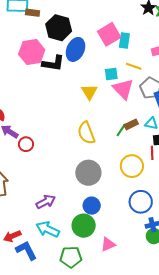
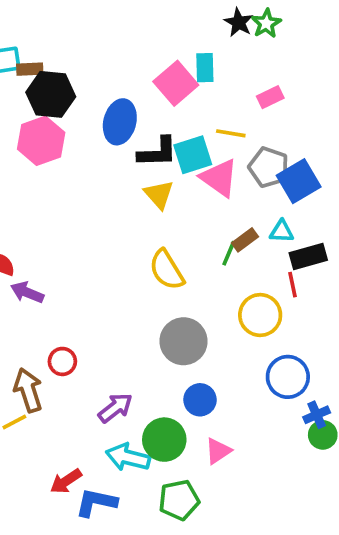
black hexagon: (59, 28) -> (51, 94), moved
cyan rectangle: (124, 41) -> (205, 68), moved
black L-shape: (53, 63) -> (158, 152), moved
cyan square: (111, 74) -> (193, 155), size x1.5
red circle: (26, 144) -> (62, 361), moved
green circle: (84, 226) -> (164, 440), moved
pink triangle: (108, 244) -> (218, 451), moved
blue L-shape: (26, 250) -> (96, 502), turned -40

